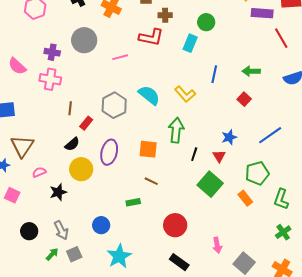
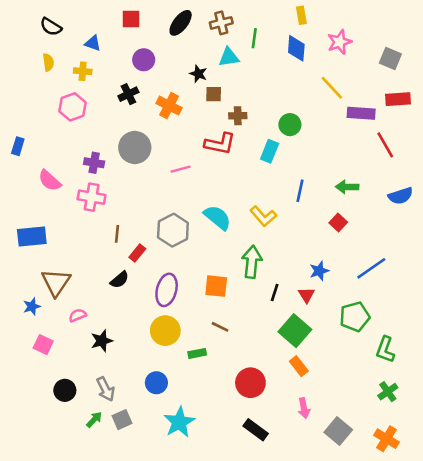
yellow circle: (81, 169) -> (165, 331), moved
orange rectangle: (245, 198) -> (299, 366), moved

